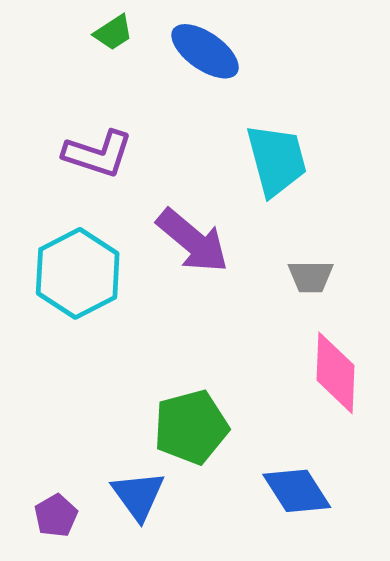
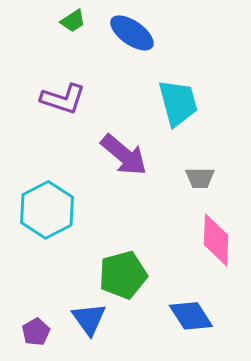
cyan hexagon: (78, 273) -> (47, 210), moved

